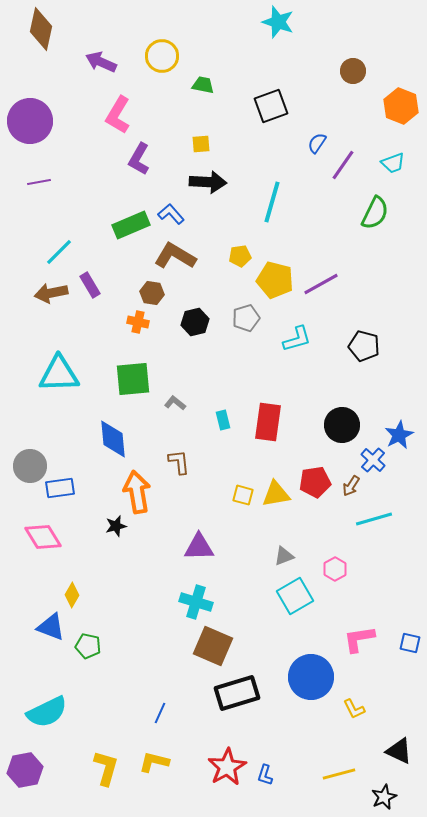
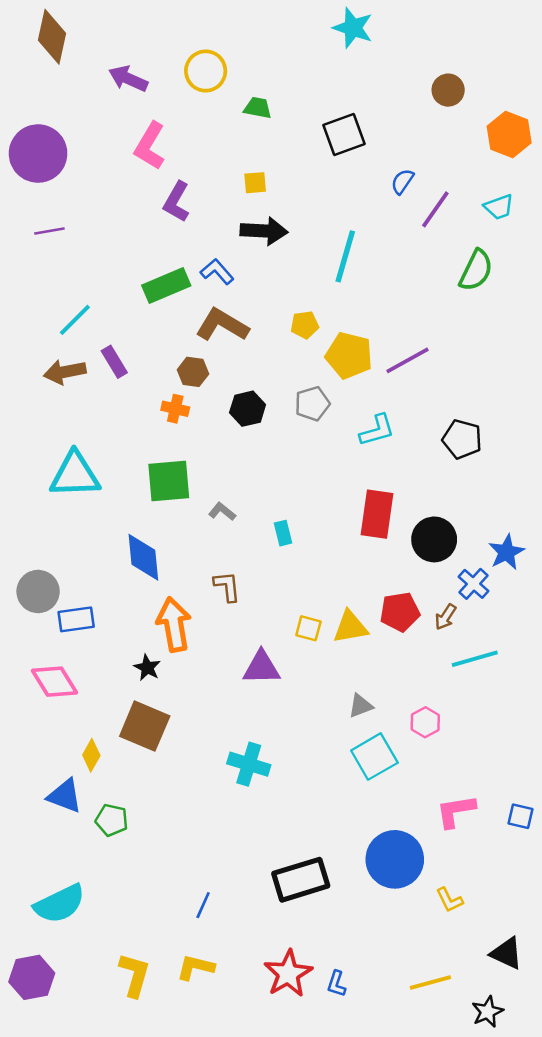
red rectangle: (268, 422) -> (377, 514), moved
black star: (116, 526) -> (147, 668), turned -30
purple triangle: (199, 547) -> (261, 668), moved
brown square: (213, 646) -> (145, 726), moved

